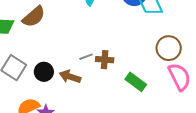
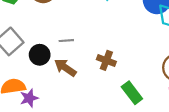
gray line: (86, 57) -> (66, 41), moved

